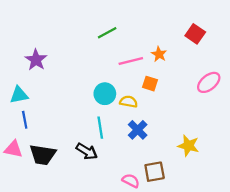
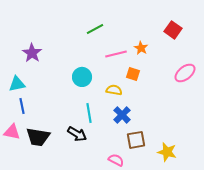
cyan circle: (105, 94) -> (82, 77), moved
yellow star: (188, 146) -> (167, 152), moved
brown square: (155, 172) -> (136, 140), moved

